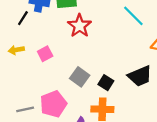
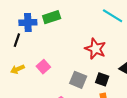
red star: (79, 26) -> (95, 49), moved

